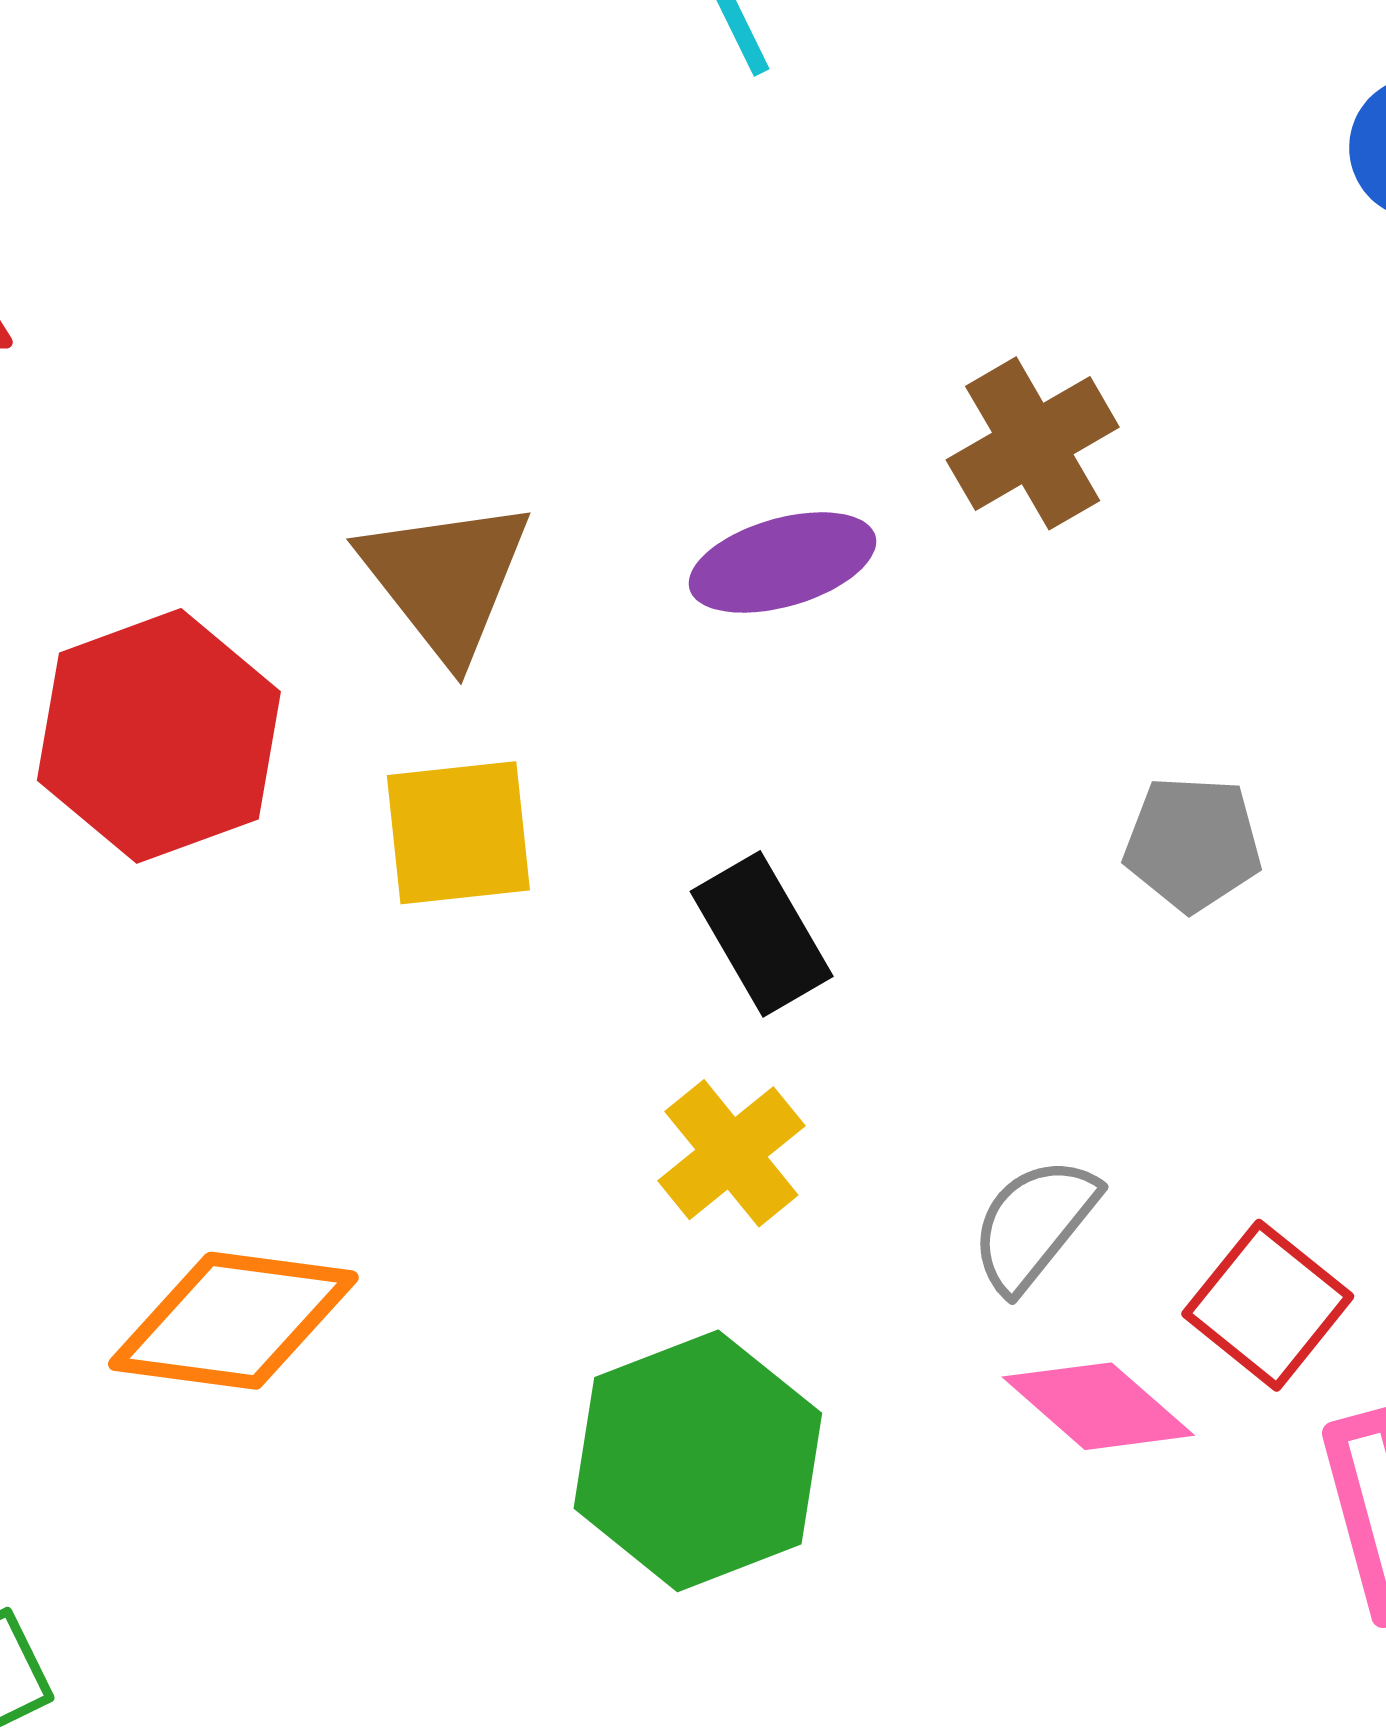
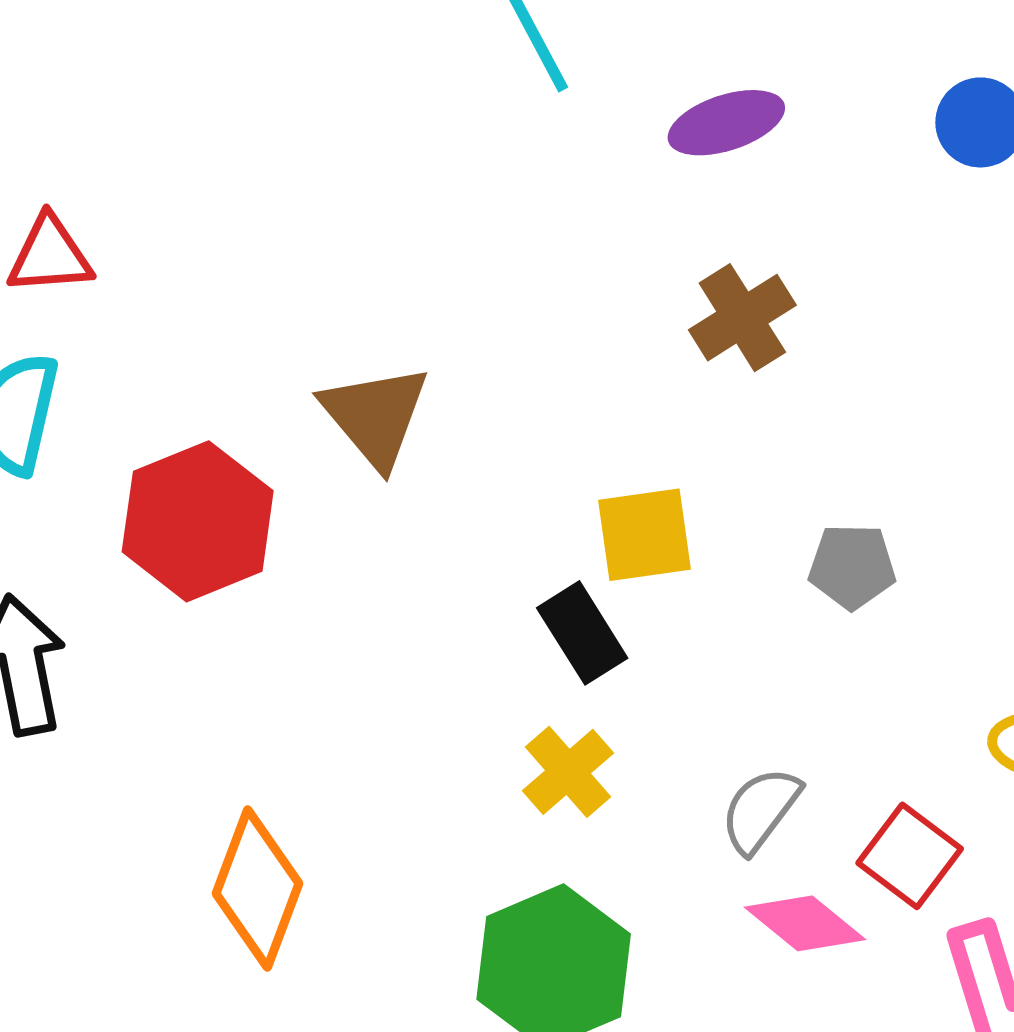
purple ellipse: (782, 562) -> (726, 123), moved
yellow square: (458, 833) -> (644, 535), moved
orange diamond: (233, 1321) -> (258, 888), turned -75

